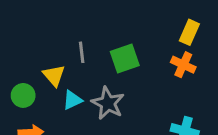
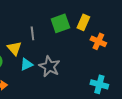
yellow rectangle: (189, 32) -> (83, 22), moved
green square: (125, 59) -> (60, 23), moved

